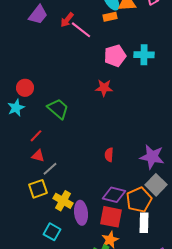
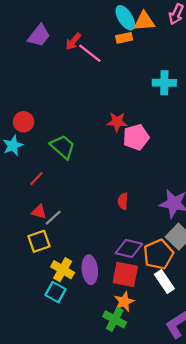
pink pentagon: (115, 56) -> (136, 137), moved
red triangle: (38, 156) -> (39, 212), moved
yellow cross: (63, 201) -> (63, 270), moved
white rectangle: (144, 223) -> (164, 282), turned -36

